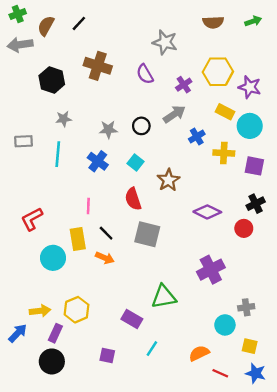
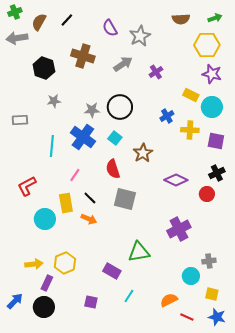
gray star: (165, 42) -> (140, 36), turned 30
yellow hexagon: (218, 72) -> (207, 45), moved
purple semicircle: (145, 74) -> (110, 28), moved
gray arrow: (174, 114) -> (123, 64), moved
black circle: (141, 126) -> (120, 107), size x1.6
cyan line: (58, 154) -> (52, 146), moved
blue cross: (98, 161) -> (83, 137), size x1.4
pink line: (88, 206) -> (75, 175), turned 32
blue arrow: (18, 333) -> (15, 301), moved

